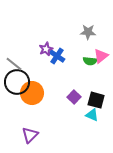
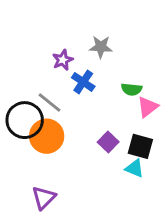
gray star: (88, 32) -> (101, 47), moved
purple star: (46, 49) -> (63, 60), moved
pink triangle: (101, 56) -> (148, 107), moved
gray line: (14, 64) -> (50, 102), moved

